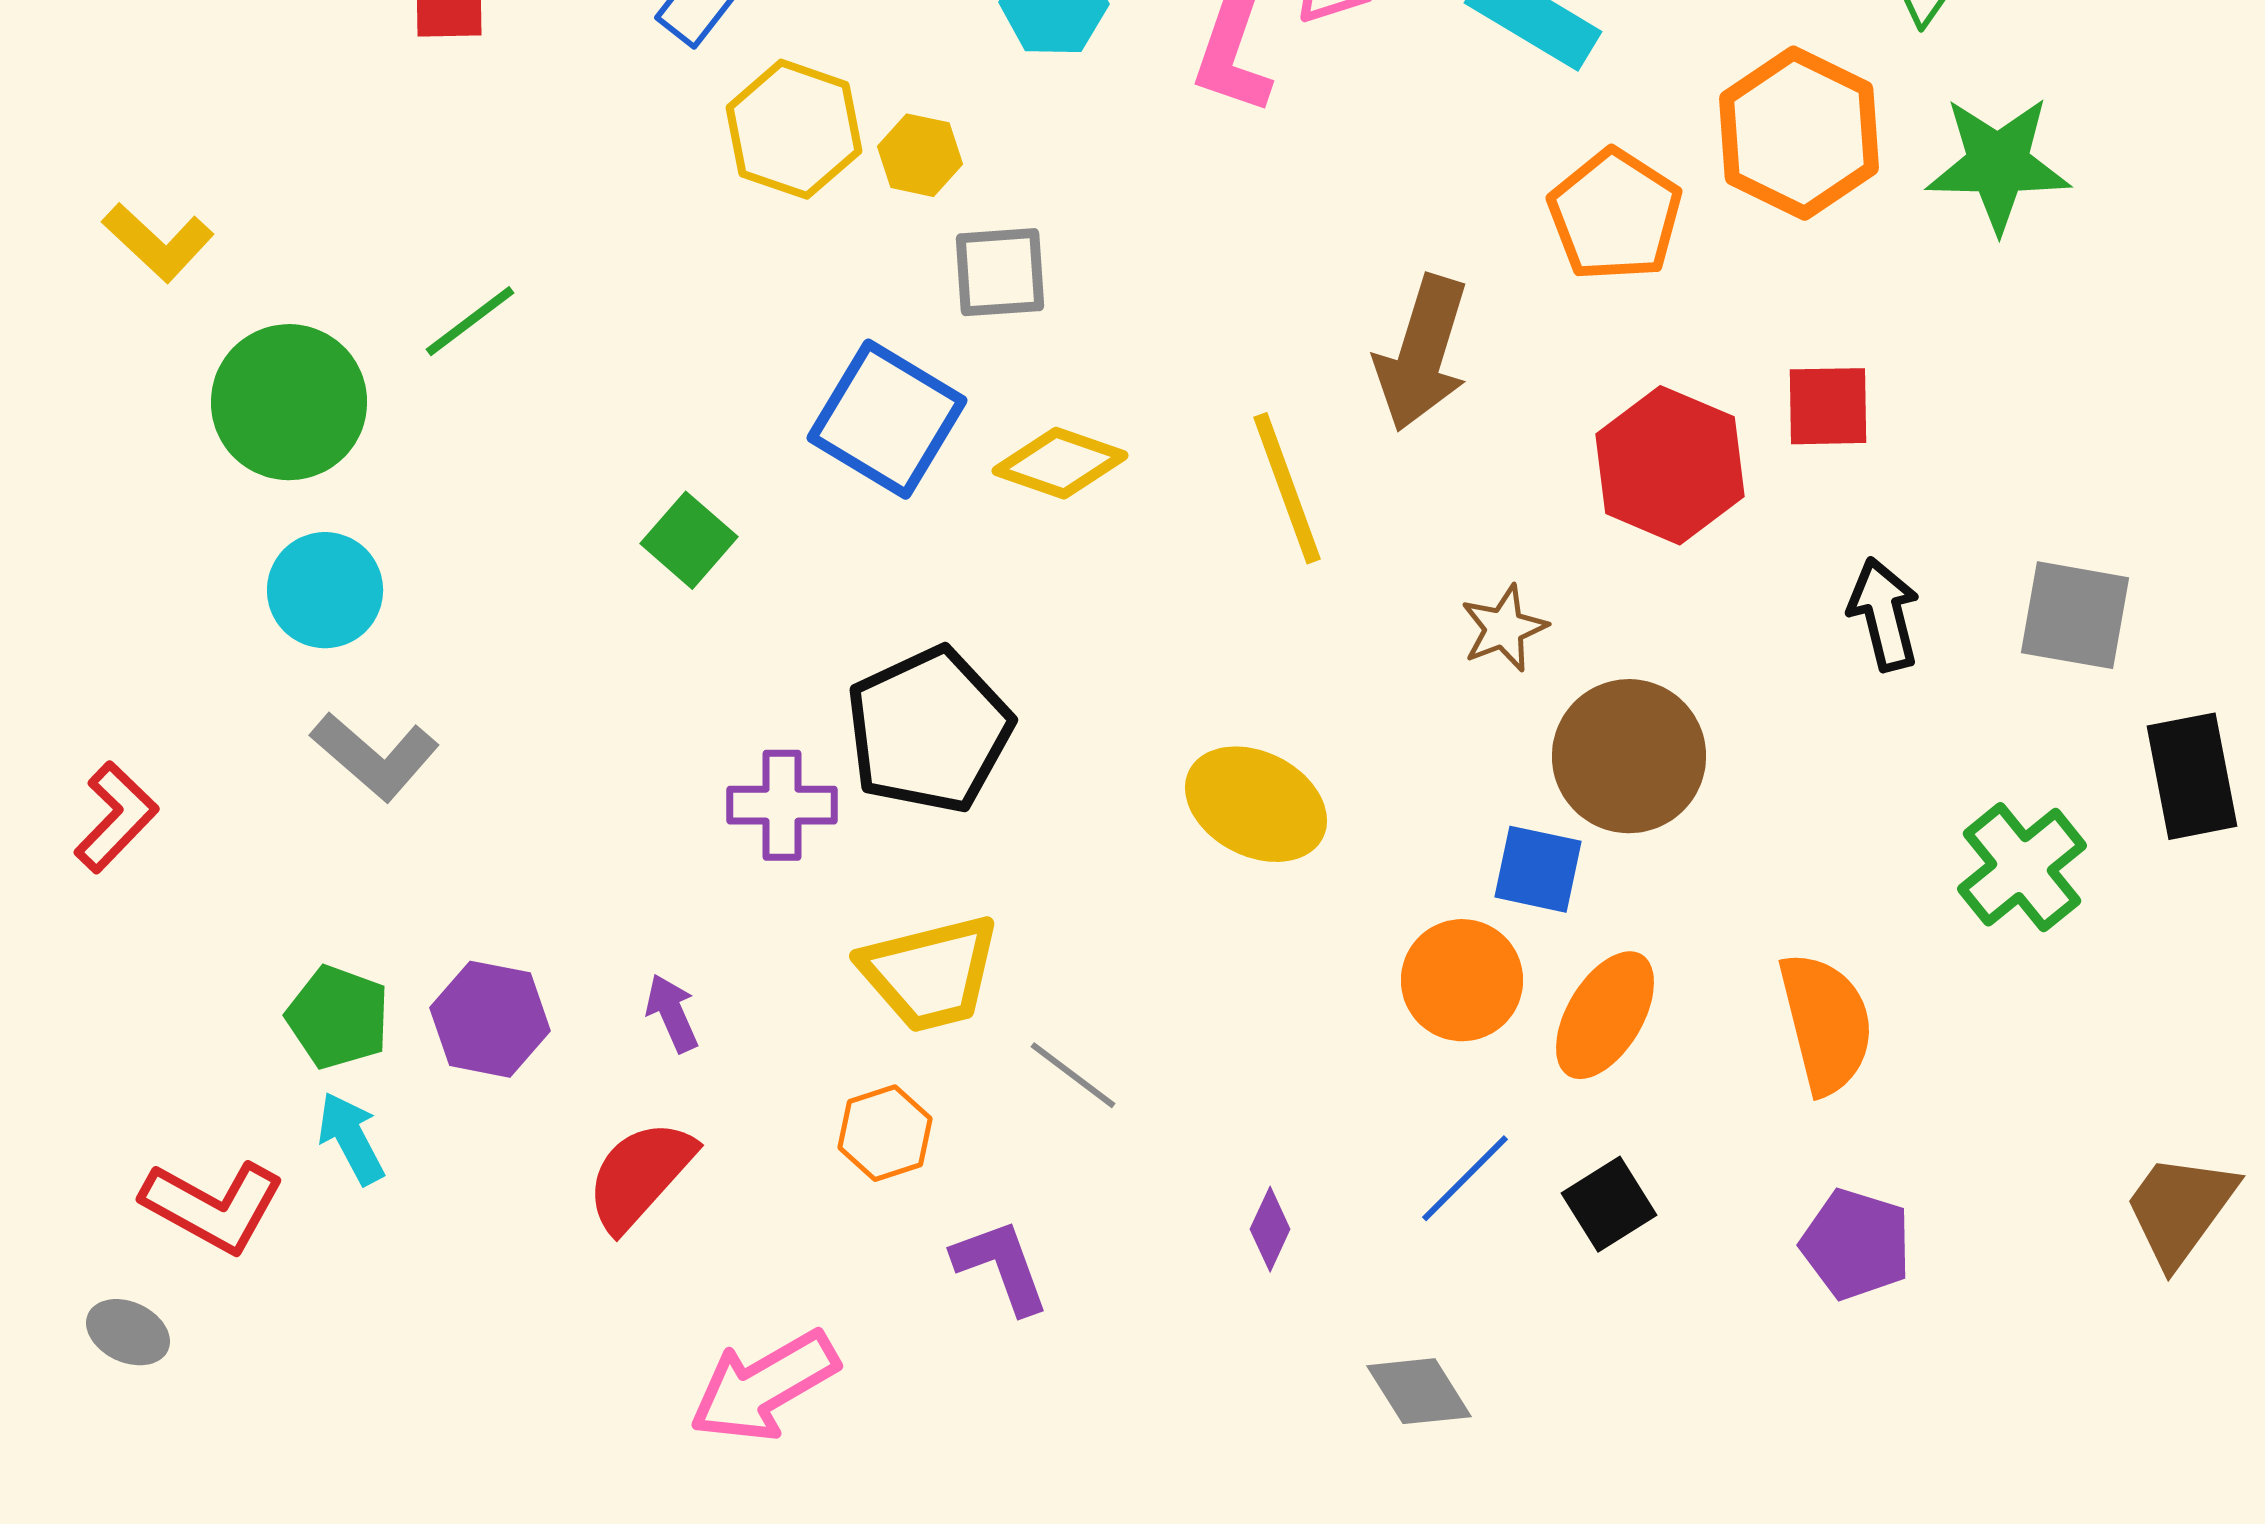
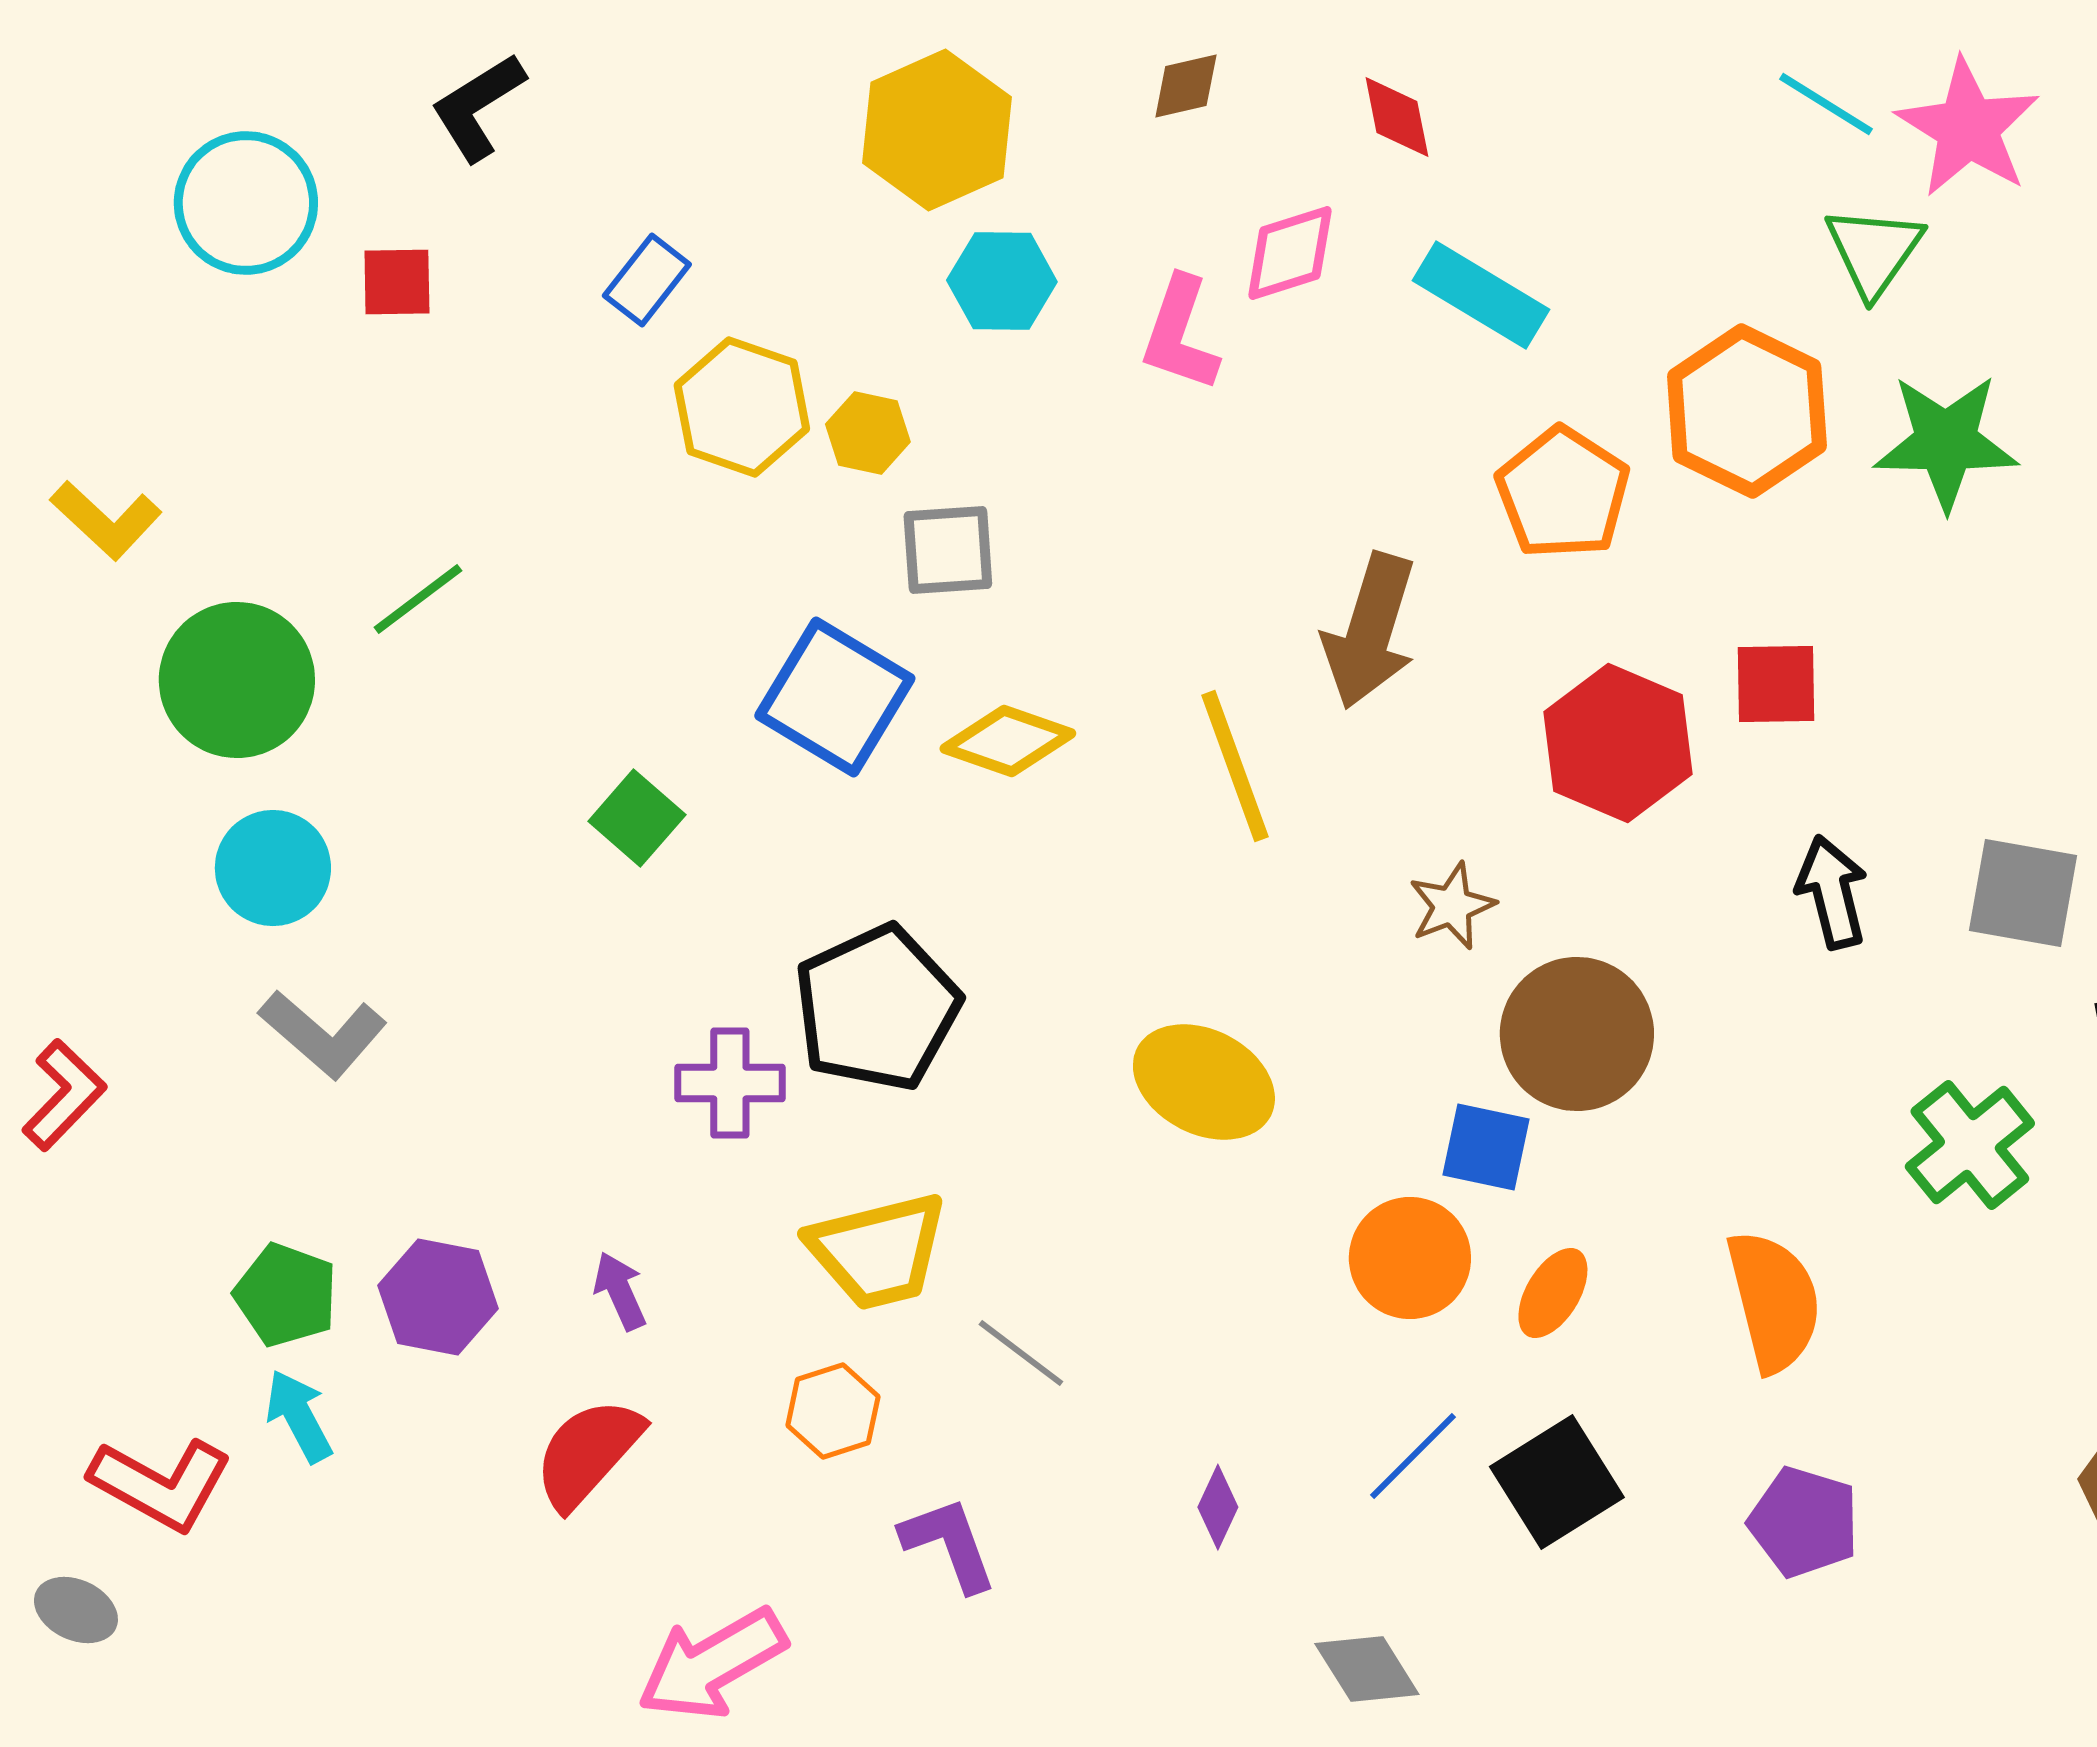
orange ellipse: (1605, 1015) -> (1553, 1293), size x0.7
black square: (1609, 1204) -> (1557, 1482), size x1.4

